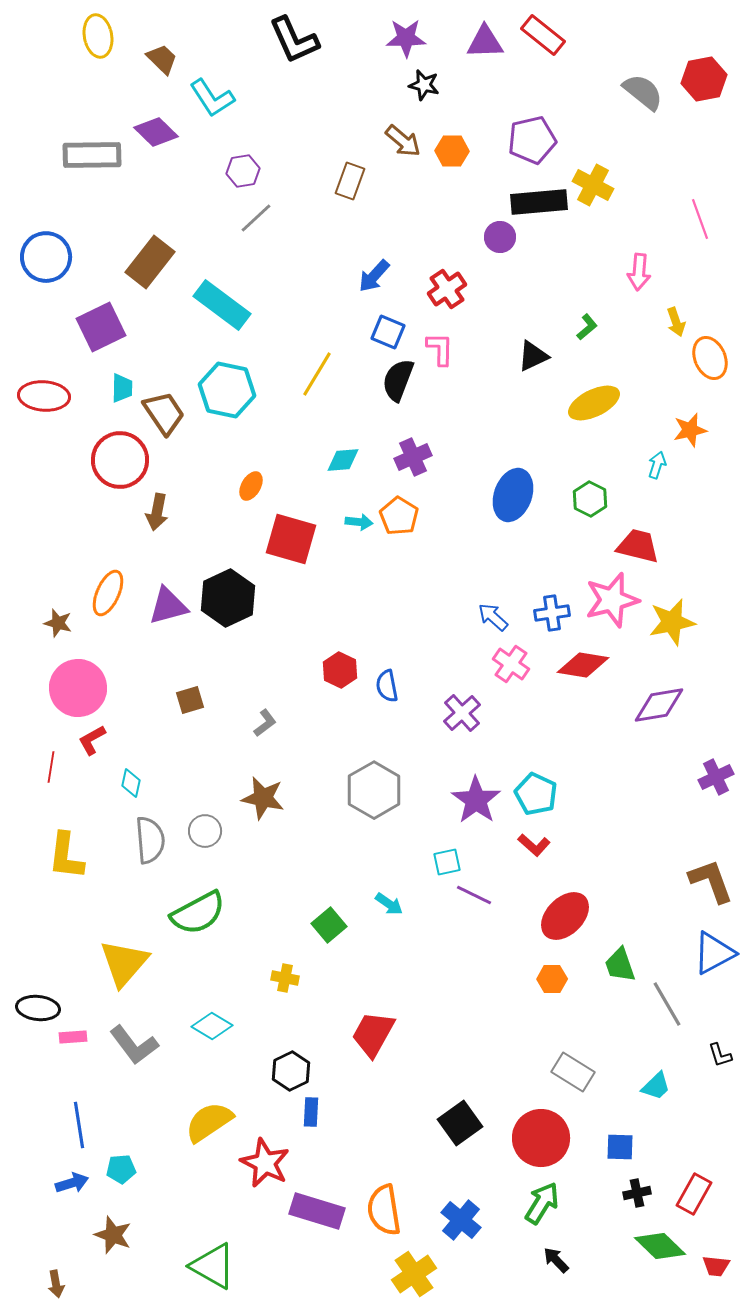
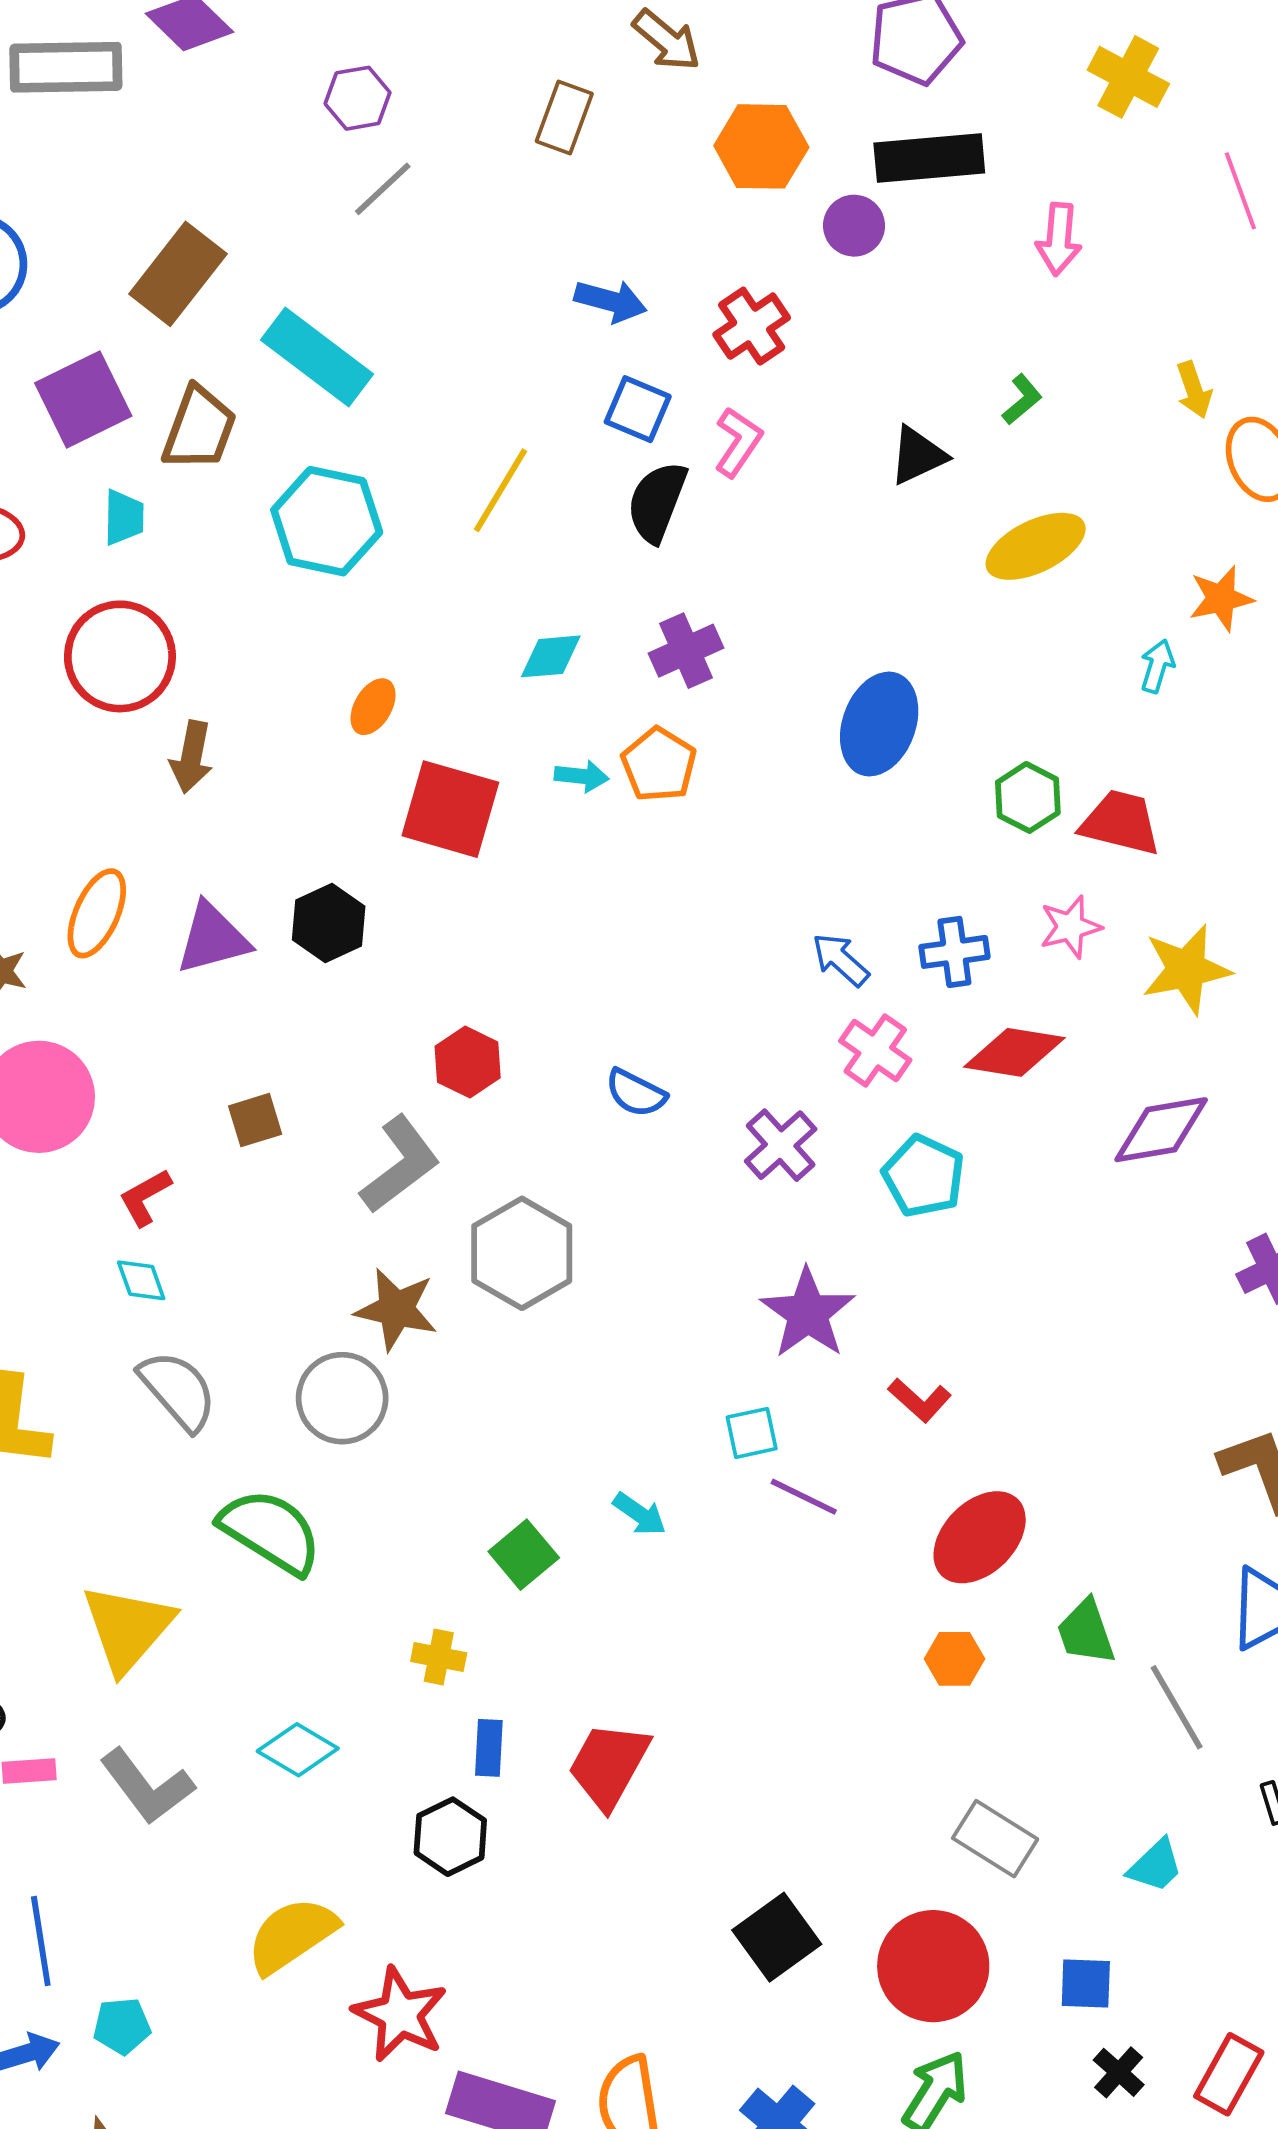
orange hexagon: (452, 151) -> (761, 146), moved, size x1.4
yellow cross: (593, 185) -> (1128, 77), moved
pink arrow: (639, 272) -> (1059, 239), moved
blue arrow: (374, 276) -> (611, 301), turned -117
pink L-shape: (440, 349) -> (738, 442), turned 33
brown trapezoid: (164, 413) -> (199, 428), moved, turned 54
green hexagon: (590, 499) -> (1028, 797), moved
black hexagon: (228, 598) -> (329, 923), size x0.7
pink star: (612, 600) -> (1070, 927), size x0.6
red hexagon: (340, 670) -> (468, 1062), moved
blue semicircle: (387, 686) -> (636, 1093), turned -52
gray L-shape: (265, 723) -> (400, 1164), size x1.8
red L-shape: (92, 740) -> (145, 1197), moved
cyan diamond: (131, 783) -> (141, 1280), turned -32
gray hexagon: (374, 790) -> (522, 1253), moved
cyan pentagon: (536, 794) -> (924, 1176), moved
gray circle: (205, 831) -> (342, 1398), moved, size x1.4
gray semicircle: (150, 840) -> (178, 1390), turned -36
green semicircle: (198, 913) -> (271, 1531), turned -120
blue rectangle: (311, 1112) -> (489, 1748), moved
black cross: (637, 1193) -> (1119, 2072), turned -36

